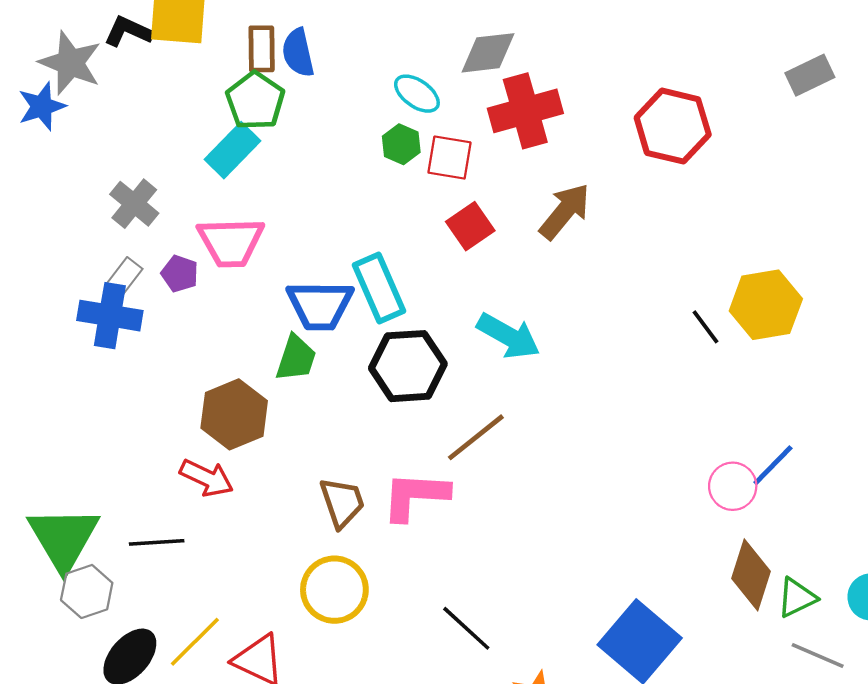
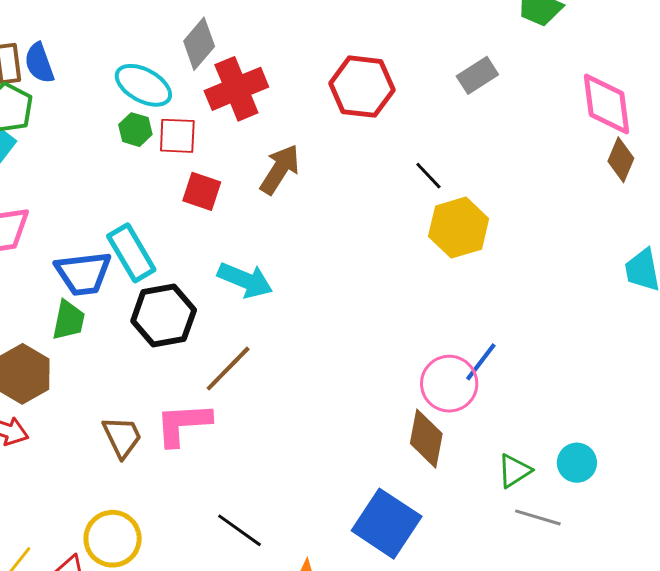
gray diamond: (488, 53) -> (199, 44), turned -36
gray rectangle: (810, 75) -> (477, 75), moved
cyan ellipse: (417, 94) -> (143, 85), size x1.4
red square: (470, 226) -> (202, 191), turned -30
black line: (705, 327) -> (428, 176), moved
pink circle: (733, 486) -> (449, 384), size x1.4
brown diamond: (751, 575) -> (426, 439), moved
yellow circle: (334, 590) -> (113, 539), moved

